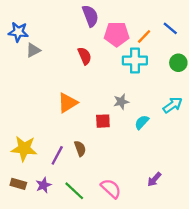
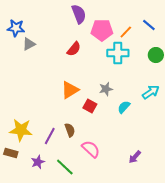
red semicircle: (85, 56) -> (74, 49), turned 63
orange triangle: (67, 103) -> (70, 90), moved
red square: (103, 121) -> (90, 106), turned 32
brown rectangle: (18, 184) -> (11, 153), moved
pink semicircle: (111, 189) -> (91, 149), moved

